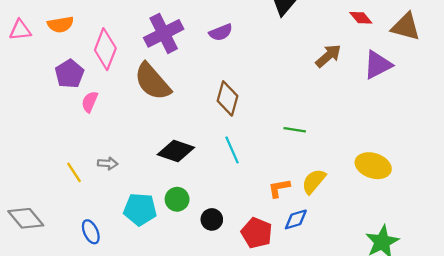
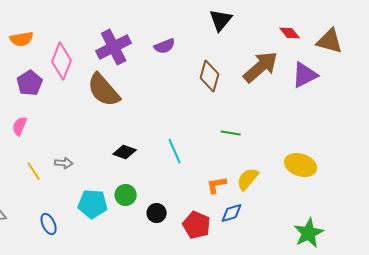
brown arrow: (328, 56) -> (261, 67), size x1.5
brown diamond: (227, 98) -> (210, 76), moved
pink semicircle: (90, 102) -> (20, 126), moved
black diamond: (176, 151) -> (125, 152), size x0.7

